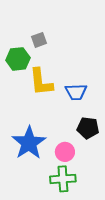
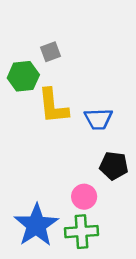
blue star: (29, 143) -> (36, 225), moved

